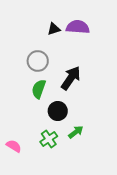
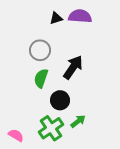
green cross: (49, 139) -> (51, 128), size x1.4

